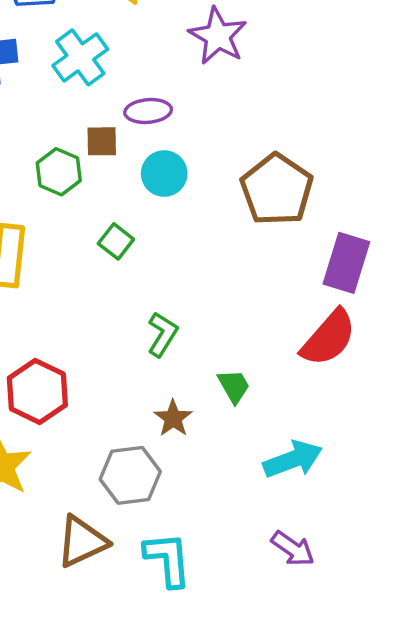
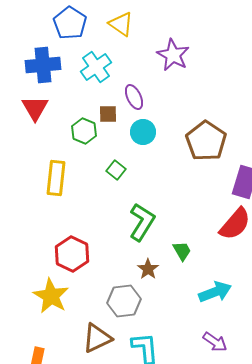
purple ellipse: (148, 111) -> (134, 97), turned 70
green L-shape: (162, 334) -> (142, 222), size x1.5

